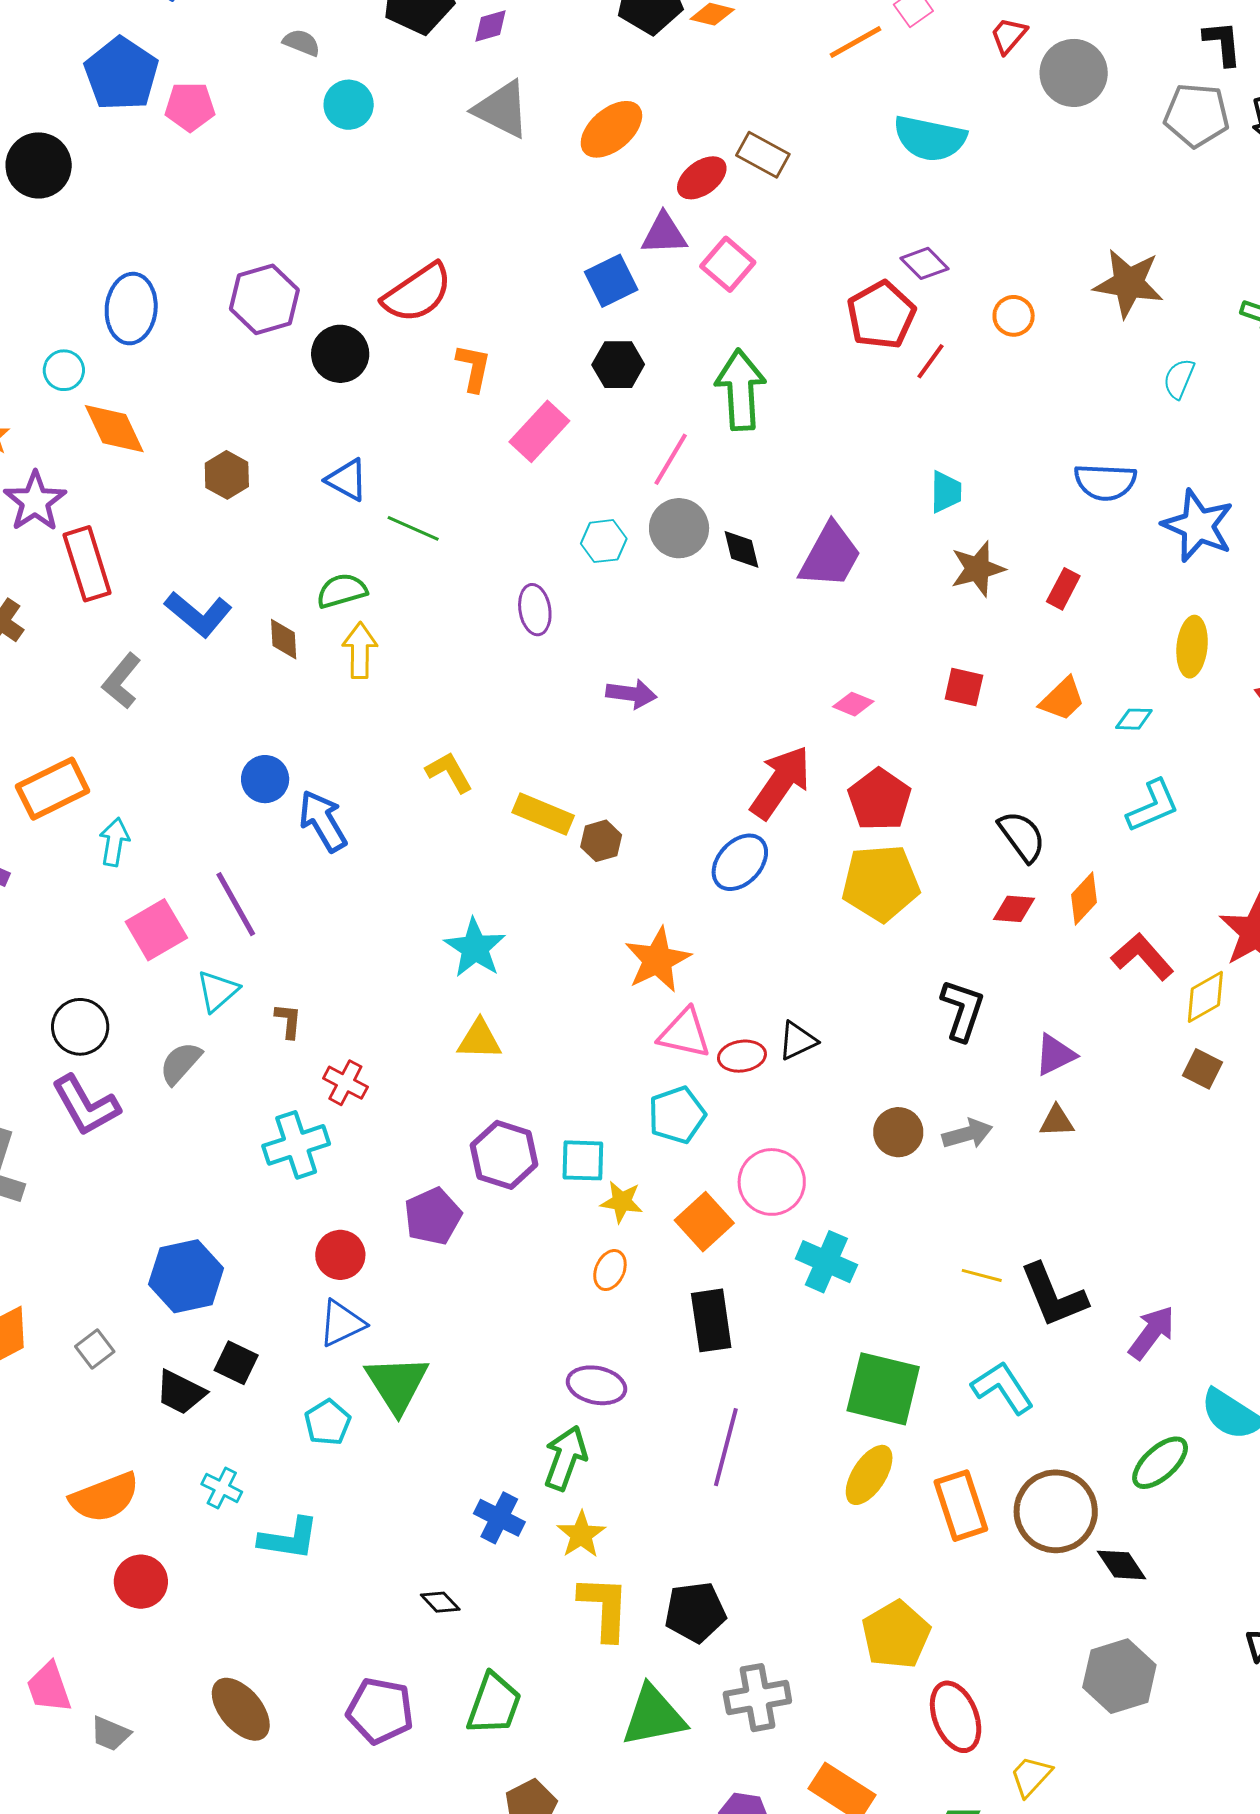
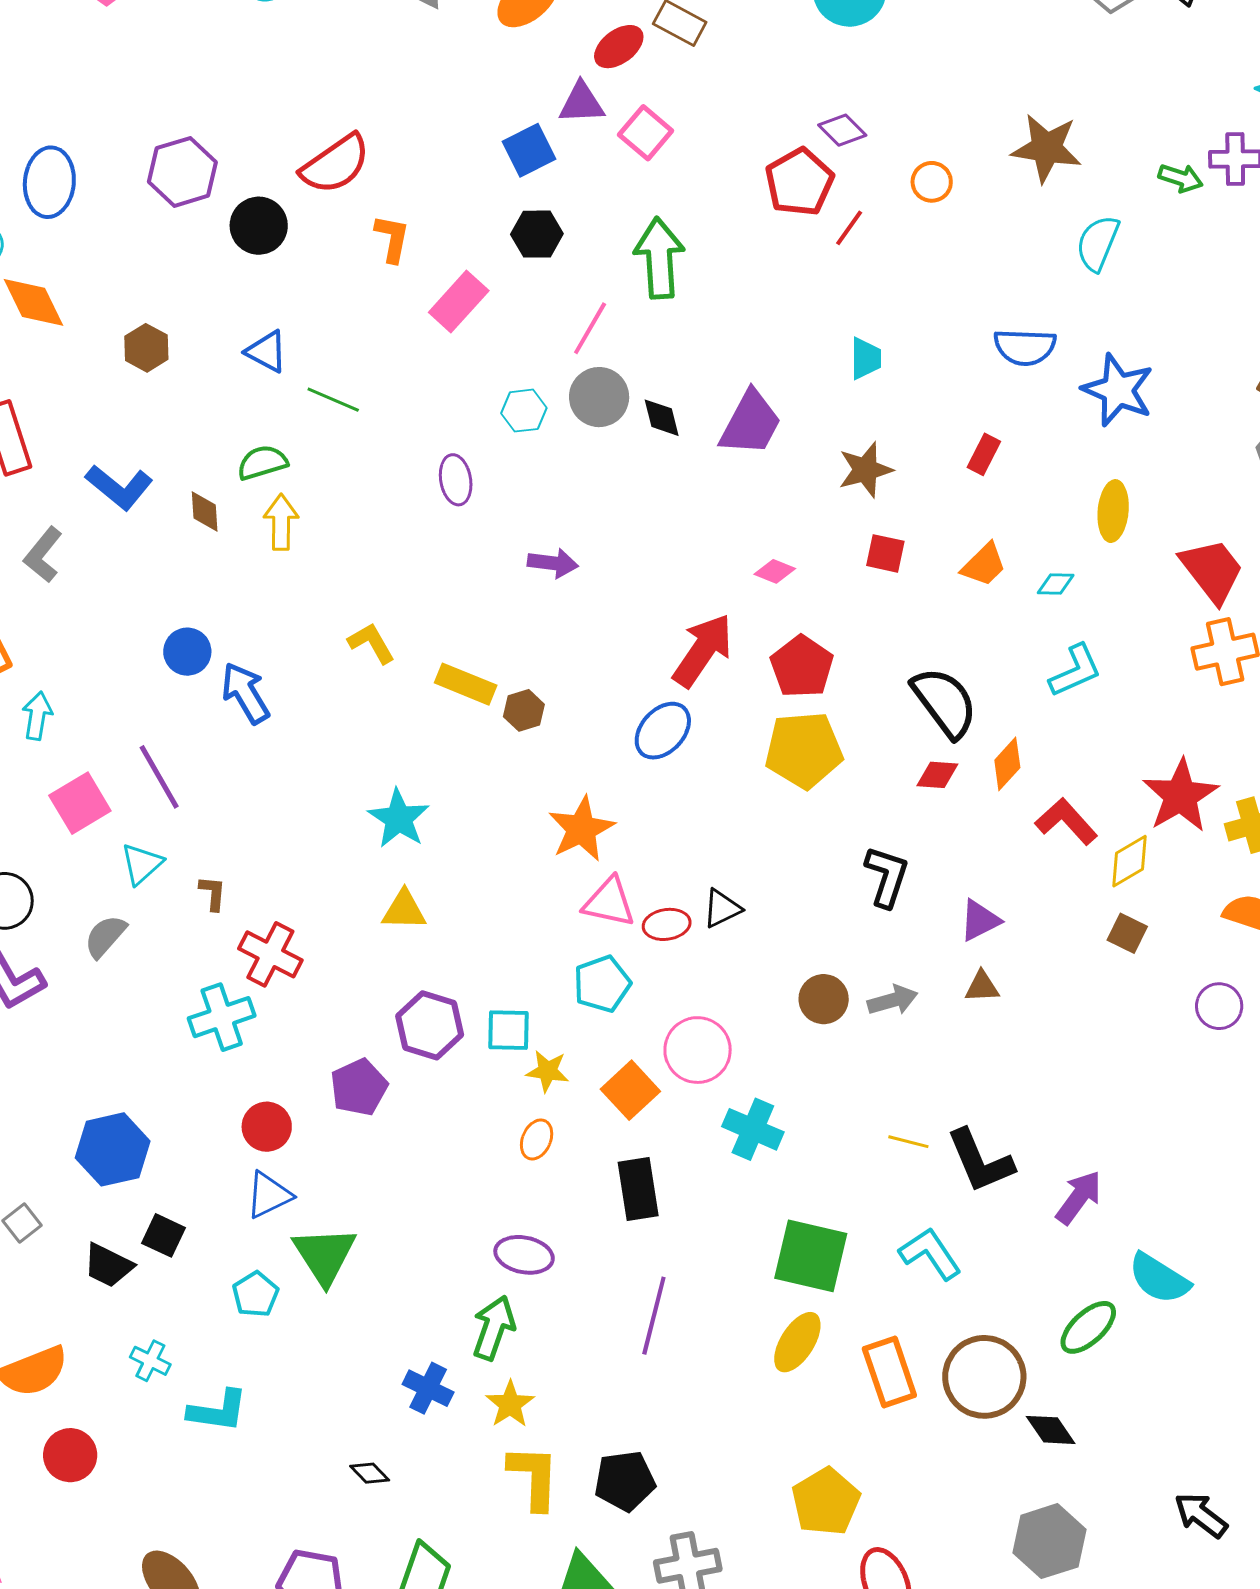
cyan semicircle: (1179, 379) -> (1098, 243), size x1.4
brown star: (978, 569) -> (865, 470), moved
black semicircle: (1022, 836) -> (945, 702), size x1.4
red cross: (345, 1083) -> (270, 954), size x1.4

